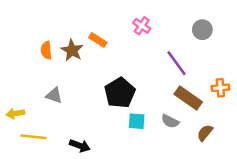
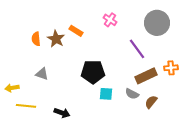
gray circle: (202, 30) -> (157, 23), size x1.6
black pentagon: (120, 93) -> (93, 72), turned 30
brown rectangle: (188, 98) -> (146, 76), turned -60
brown semicircle: (205, 133) -> (151, 102), moved

